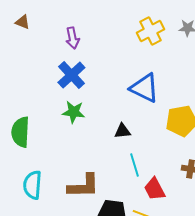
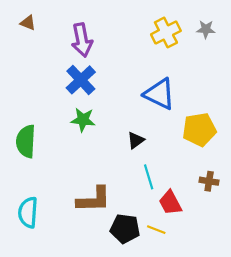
purple arrow: (72, 38) -> (82, 40), size x1.4
black triangle: (122, 131) -> (136, 140), turned -30
cyan semicircle: (32, 185) -> (28, 212), moved

